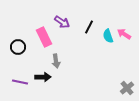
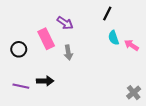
black line: (89, 27) -> (107, 13), moved
pink arrow: (124, 34) -> (131, 45), moved
gray arrow: (56, 61) -> (68, 52), moved

